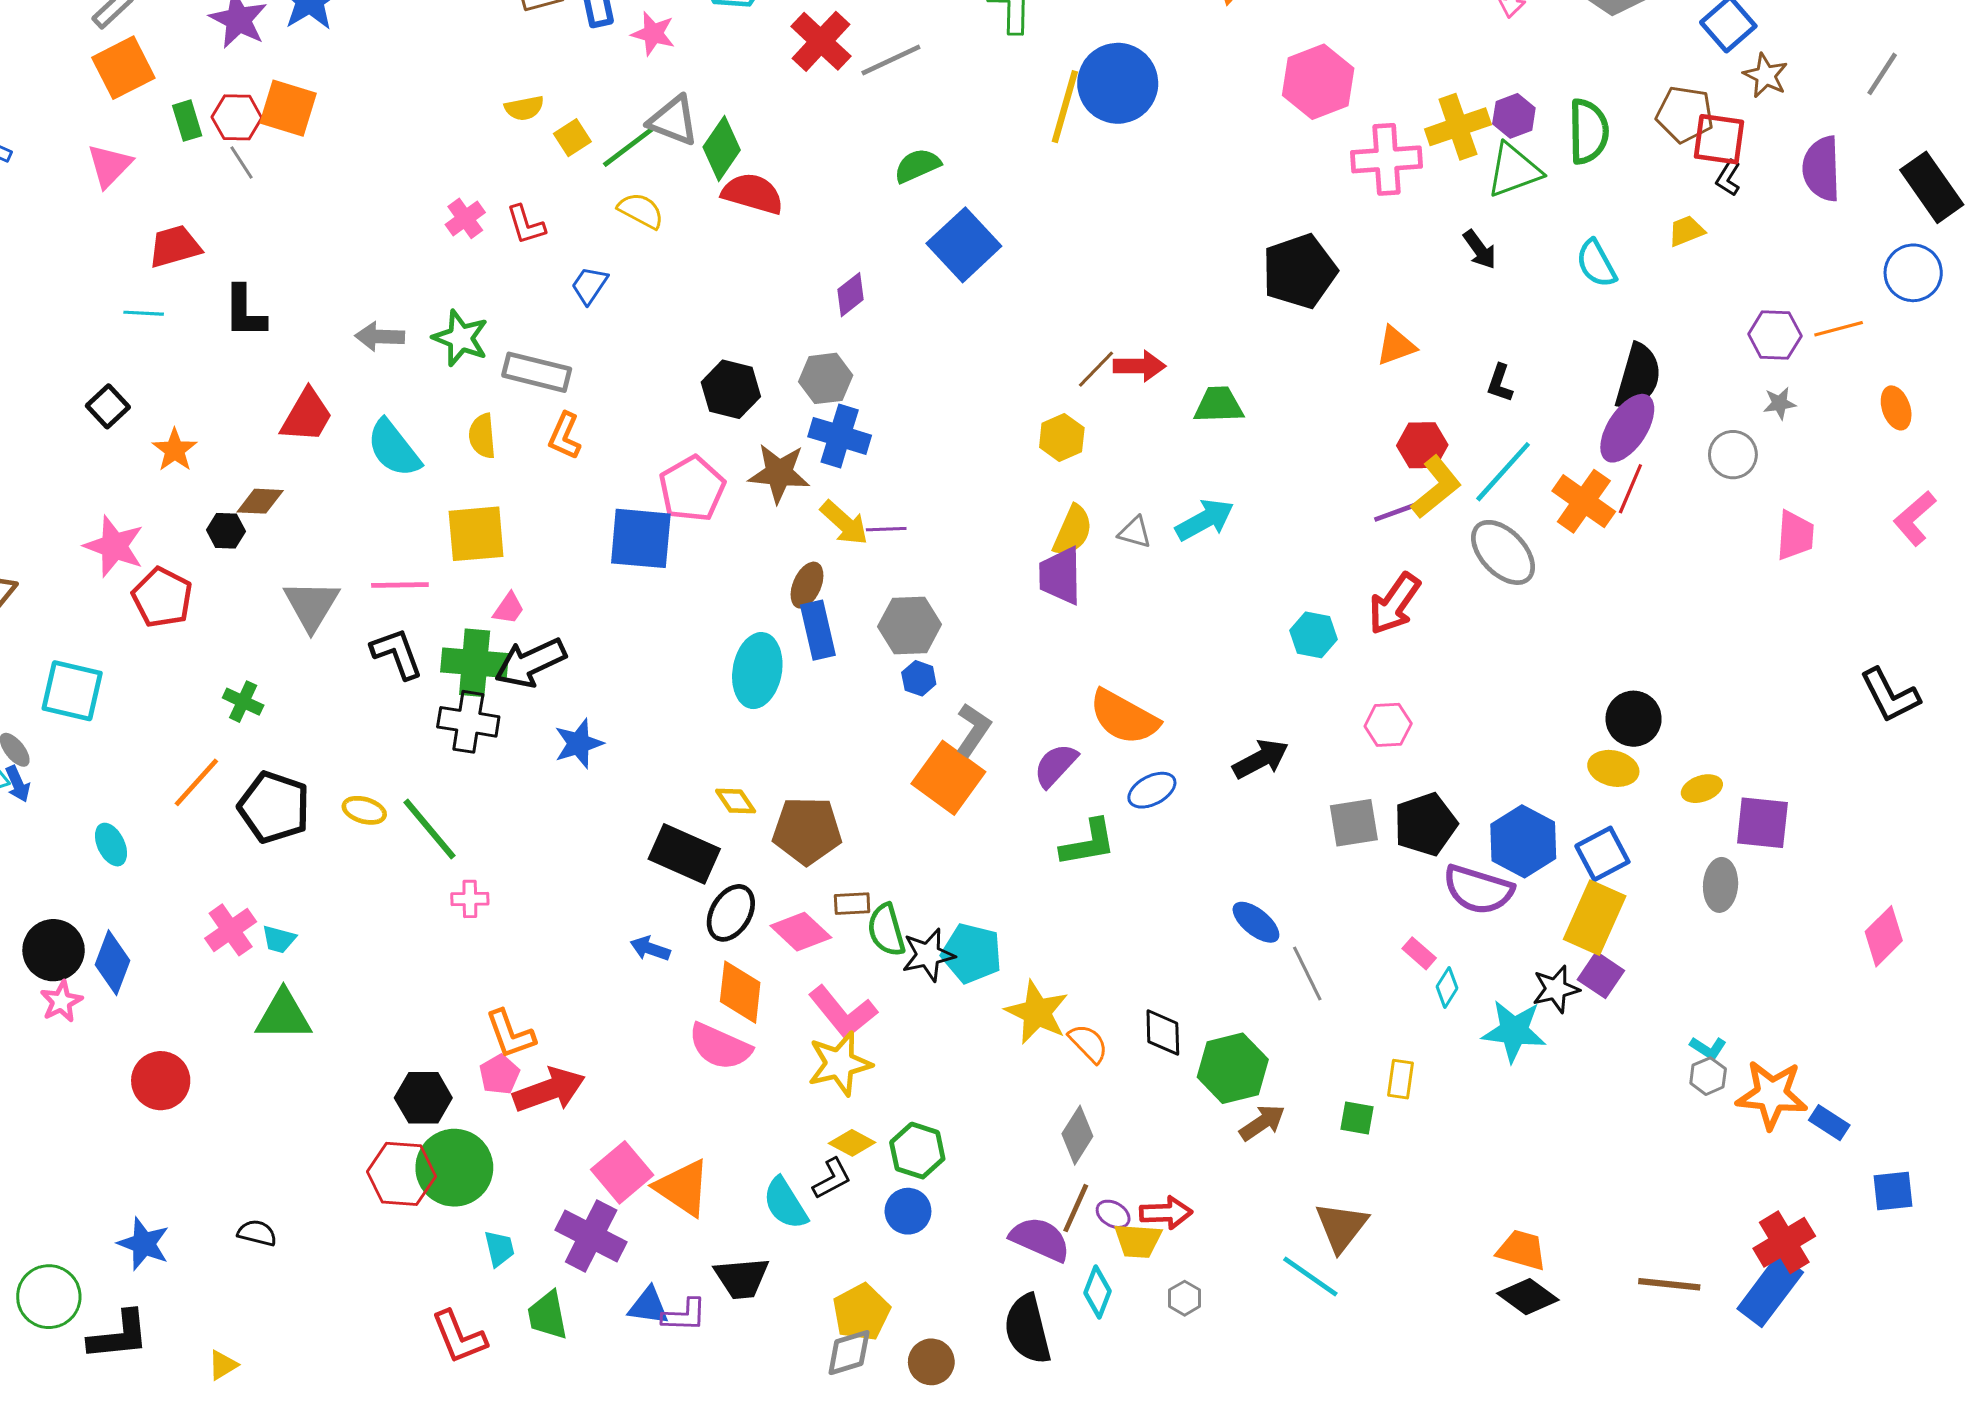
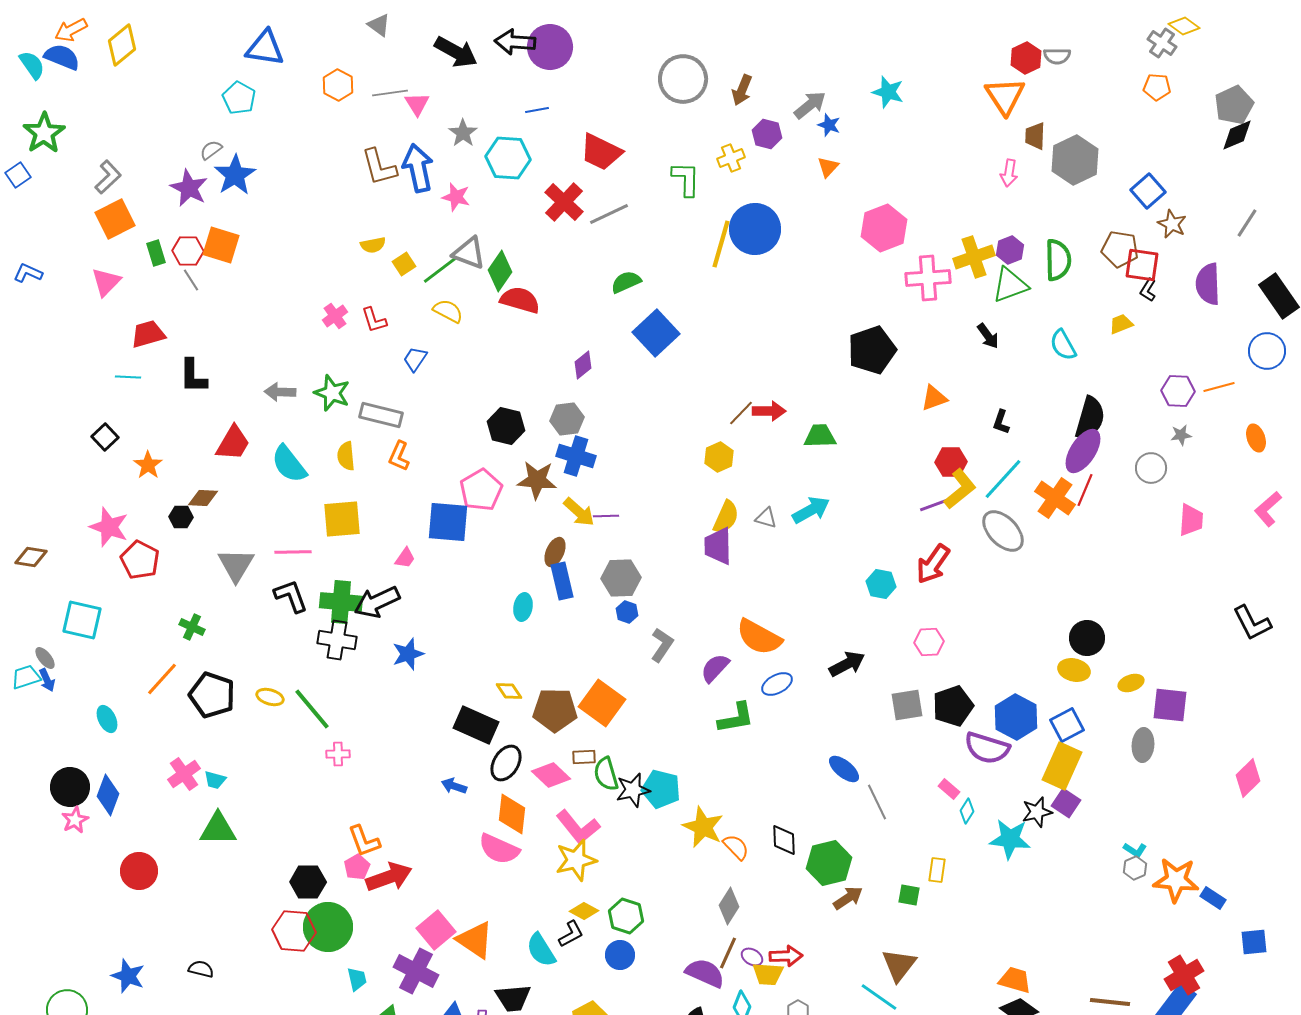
pink trapezoid: (509, 608) -> (405, 558), moved
cyan ellipse: (757, 671) -> (523, 607), size x0.6
orange square: (948, 778) -> (602, 703), moved

